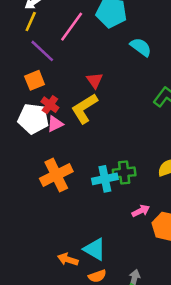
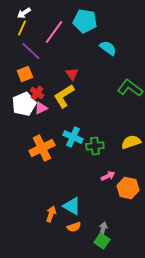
white pentagon: (33, 119) -> (24, 104), turned -30
cyan cross: (105, 179) -> (73, 137), moved, turned 36
orange arrow: (68, 259) -> (51, 214), turned 91

